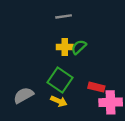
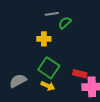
yellow cross: (65, 47) -> (44, 39), moved
green semicircle: (79, 47) -> (65, 23), moved

